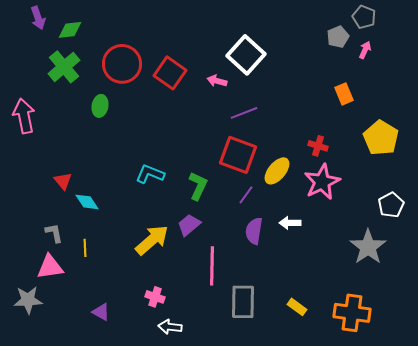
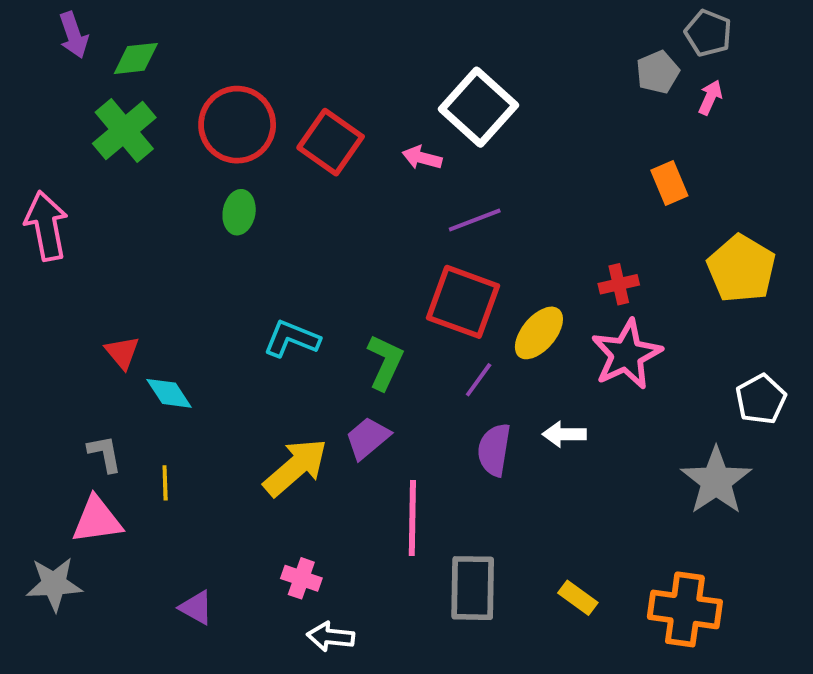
green ellipse: (100, 106) -> (239, 212), moved
red cross: (318, 146) -> (619, 284), turned -30

